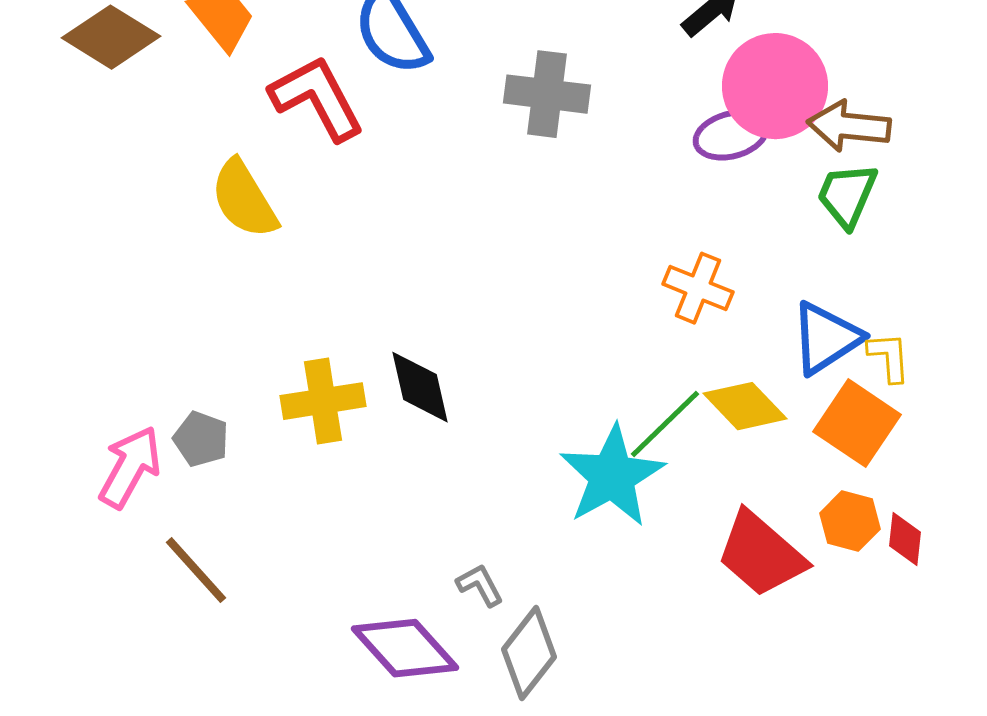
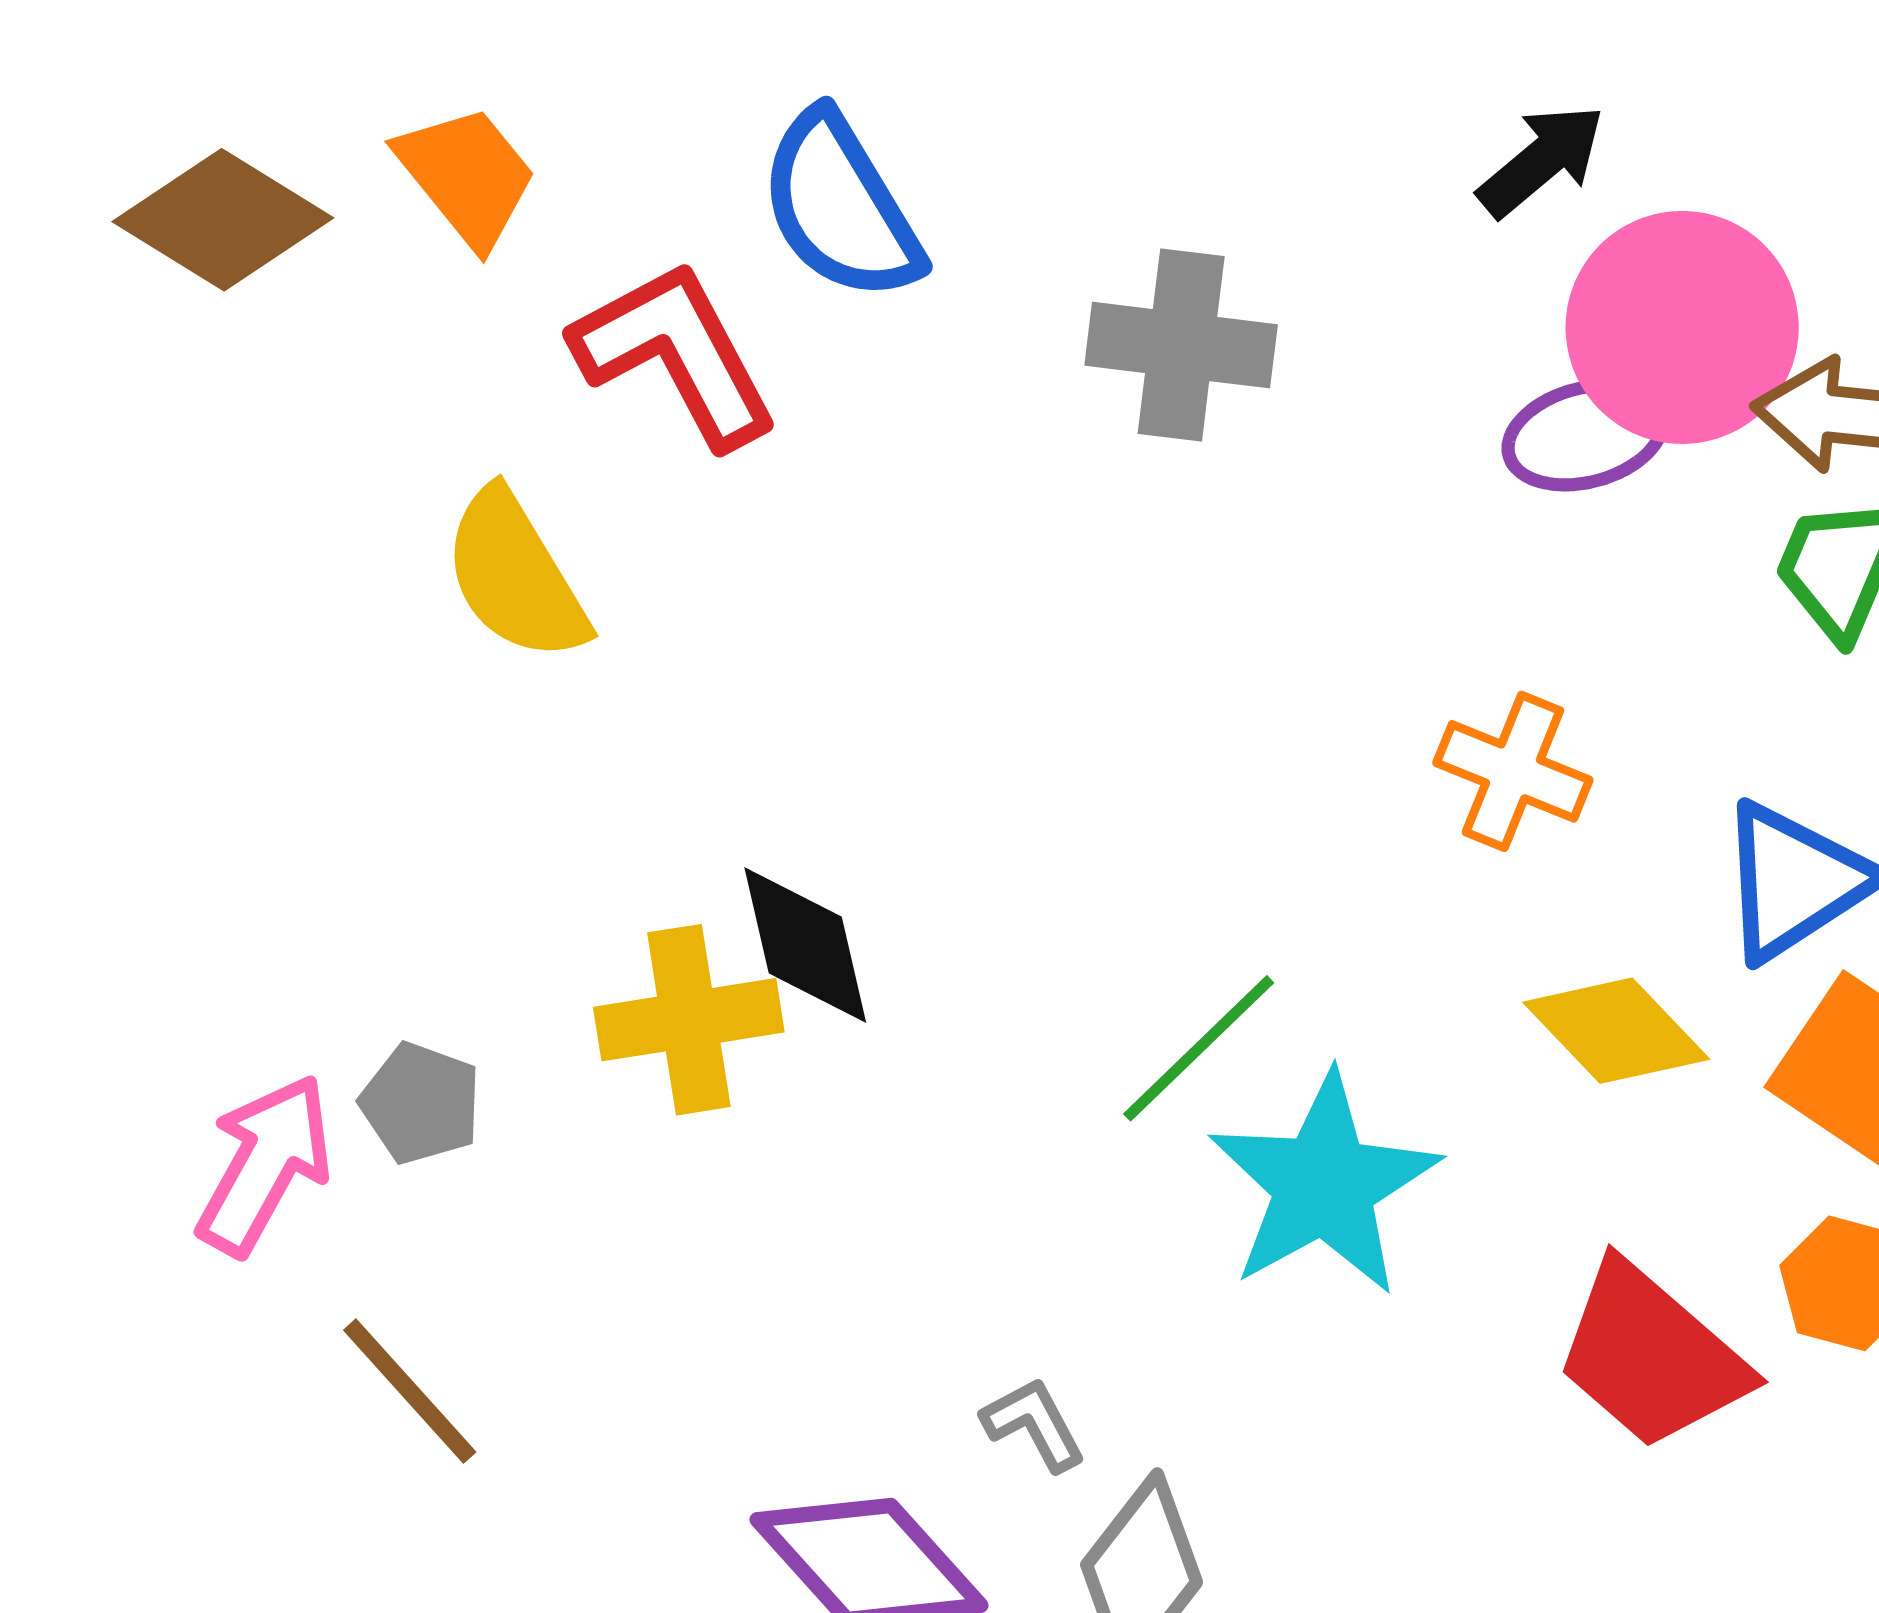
black diamond: (420, 387) -> (805, 945), moved
green line: (665, 424) -> (1199, 1048), moved

